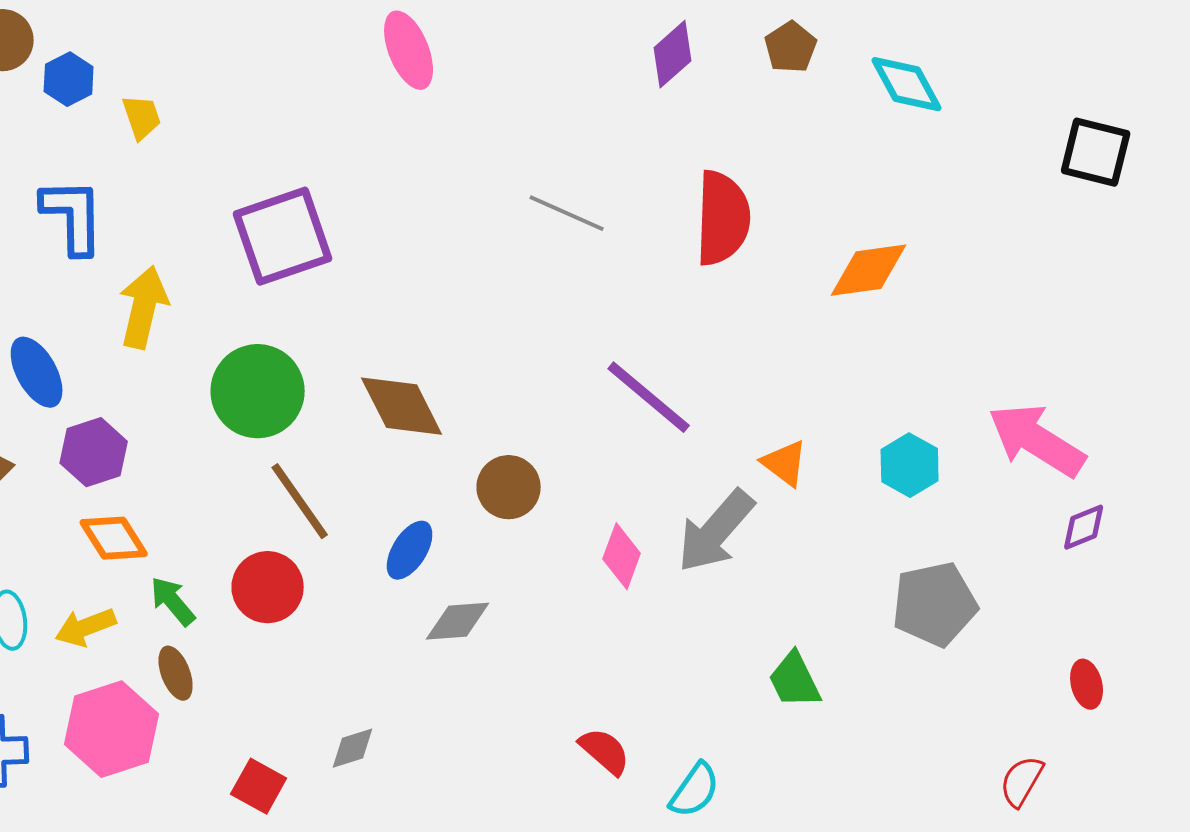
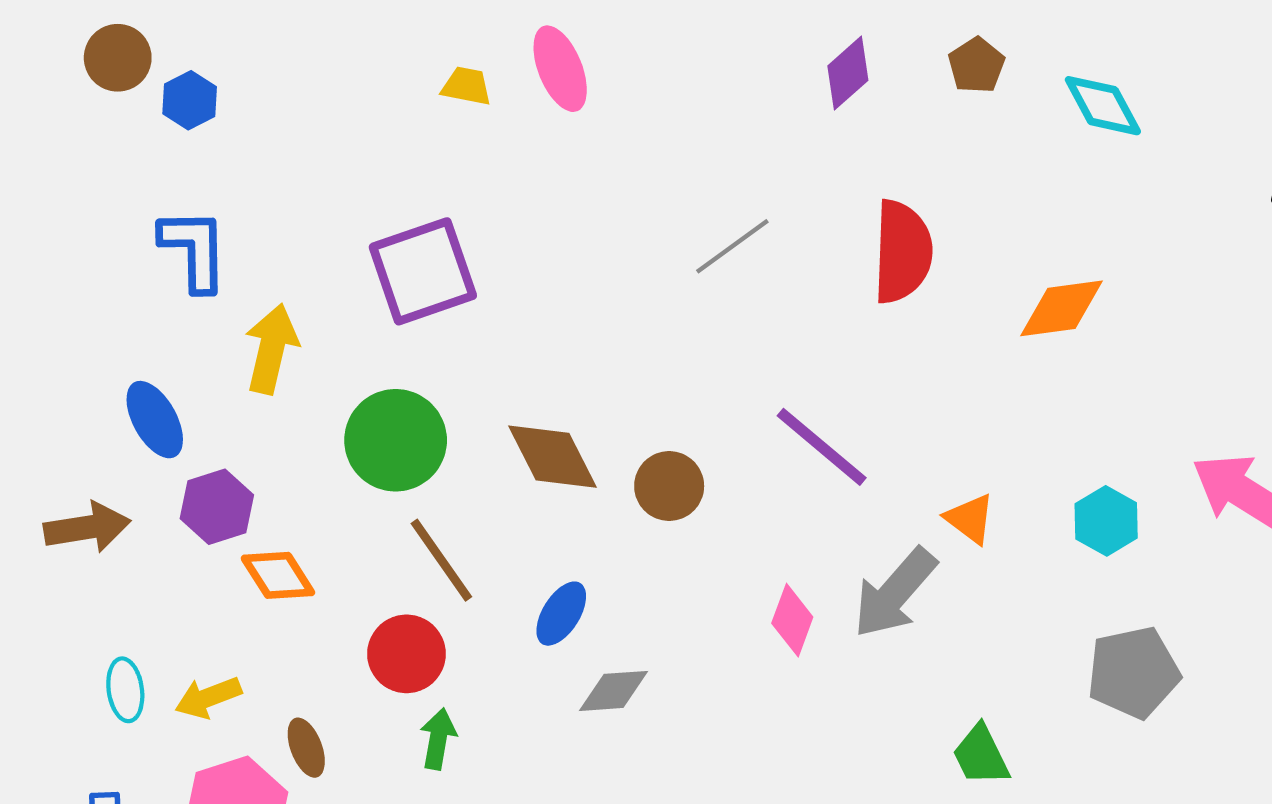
yellow trapezoid: (142, 117) -> (466, 86), moved, turned -60
gray line: (567, 213) -> (732, 246), turned -60
brown circle: (509, 487) -> (669, 486), moved
orange diamond: (114, 538) -> (278, 575), moved
green arrow: (173, 601) -> (438, 739), moved, turned 50

